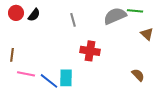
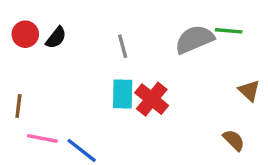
brown triangle: (147, 34) -> (249, 91), moved
red cross: (90, 51) -> (152, 99), turned 30
cyan rectangle: (66, 78) -> (123, 94), moved

